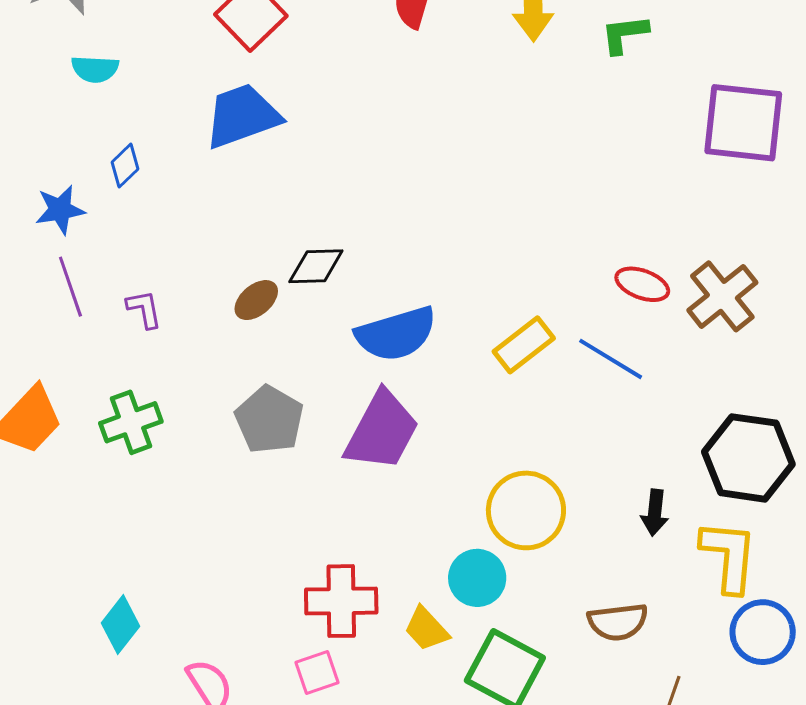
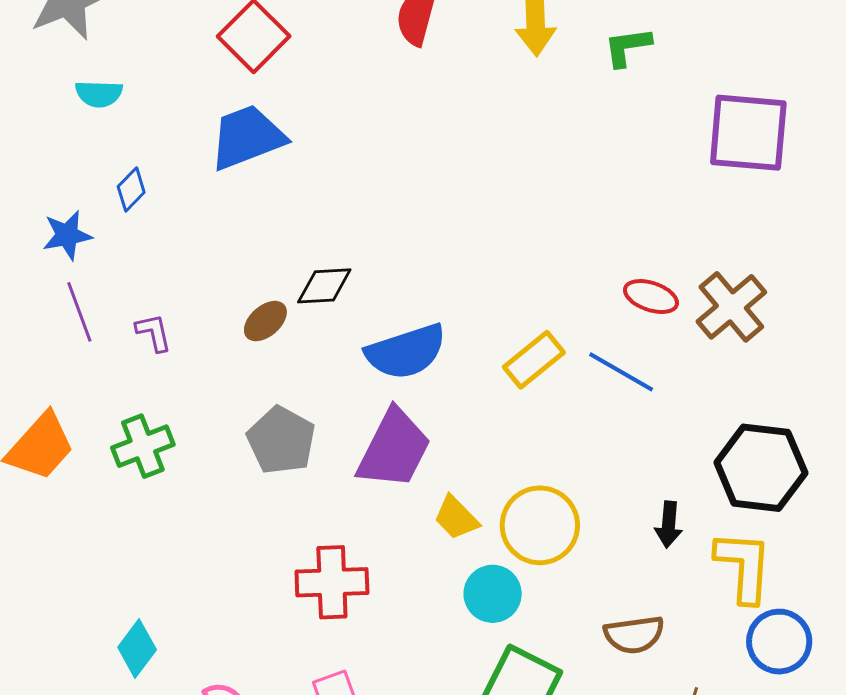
red cross: (341, 601) -> (332, 582), moved
yellow trapezoid: (426, 629) -> (456, 518), moved

